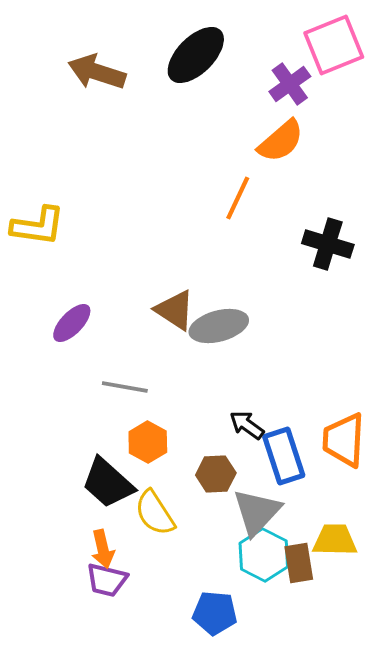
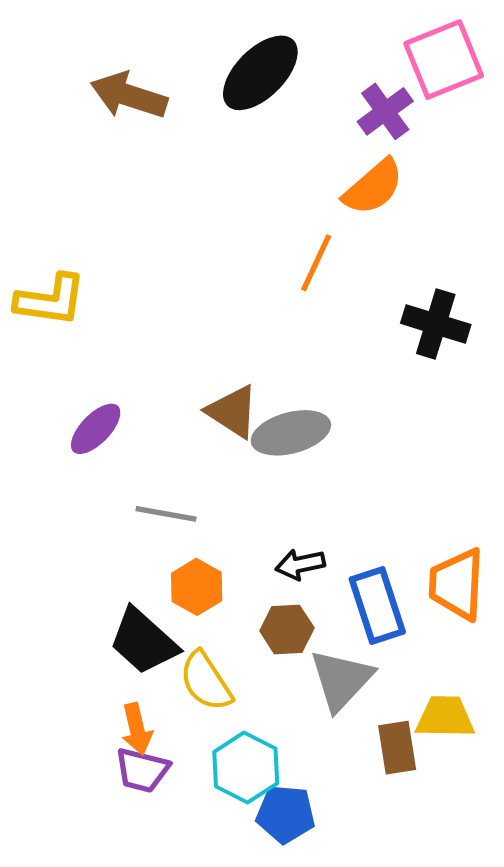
black arrow: (247, 425) -> (300, 564), moved, turned -48
cyan hexagon: (264, 555) -> (246, 768), moved

